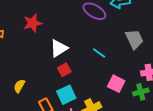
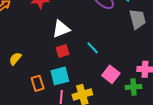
gray trapezoid: (134, 39) -> (137, 19), moved
cyan line: (99, 53) -> (93, 48), moved

